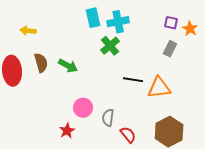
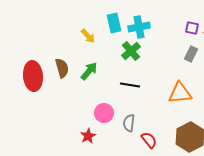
yellow arrow: (28, 31) -> (88, 36), moved, turned -140
green arrow: (68, 66) -> (89, 71), turned -78
black line: (133, 80) -> (130, 85), moved

